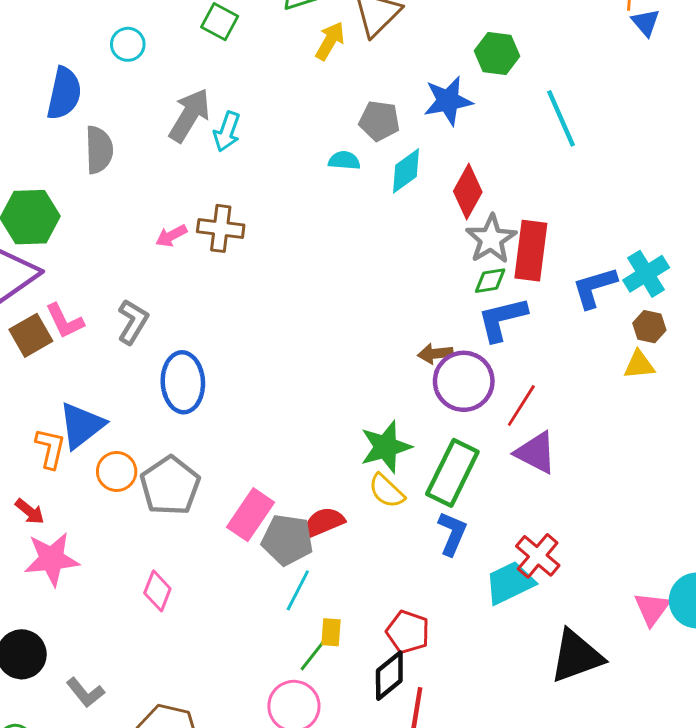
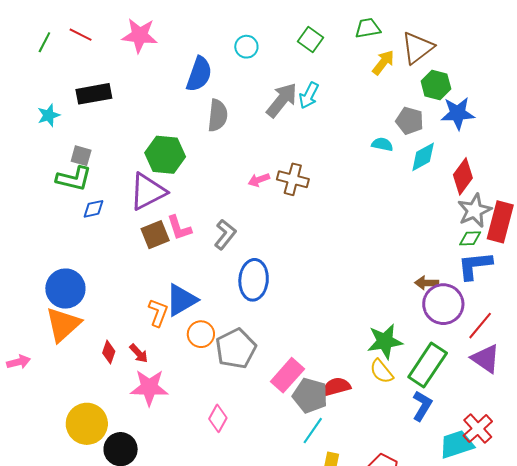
green hexagon: (497, 54) -> (436, 85), moved
cyan arrow: (227, 132) -> (309, 95), moved

